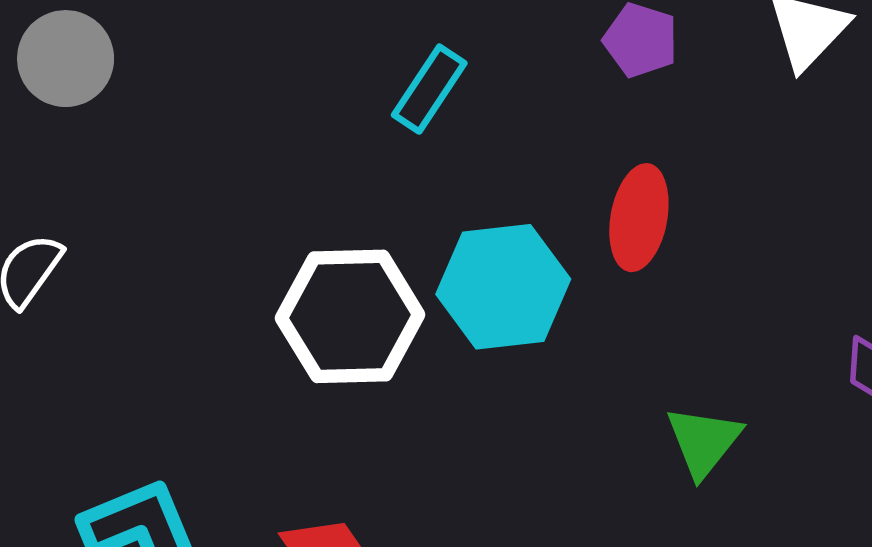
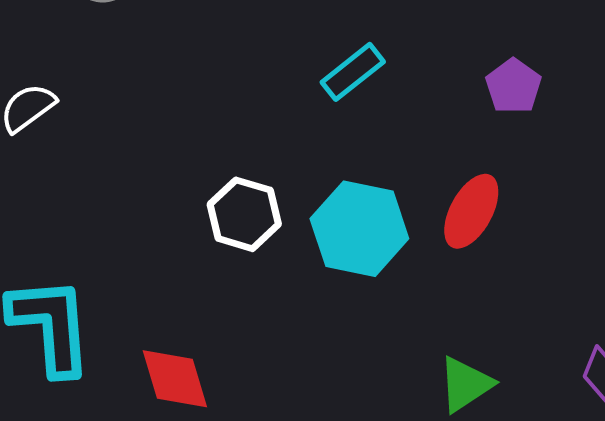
white hexagon: (350, 316) -> (244, 214), size x0.7

